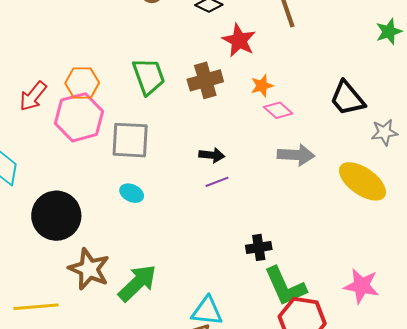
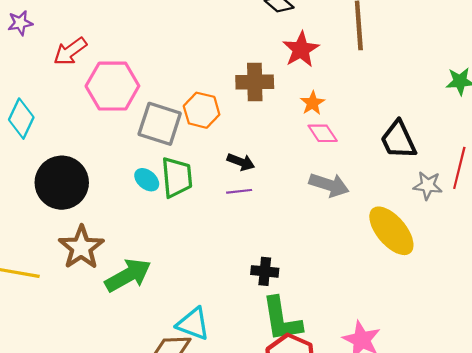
green trapezoid: (149, 76) -> (177, 177), moved
orange hexagon: (82, 83) -> (202, 110), moved
orange star: (262, 86) -> (312, 103), turned -30

